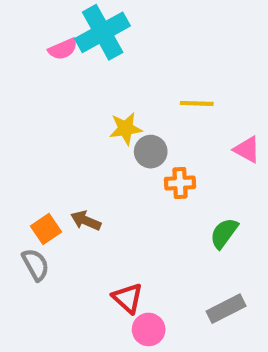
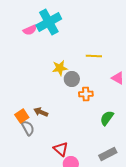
gray semicircle: (36, 265) -> (28, 128), moved

